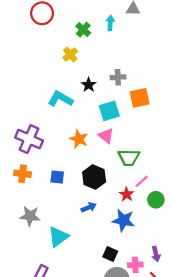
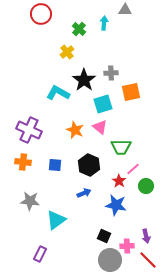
black star: (89, 85) -> (84, 80), size x1.6

